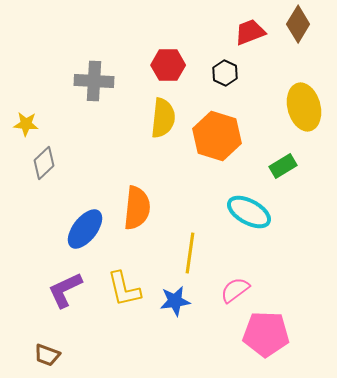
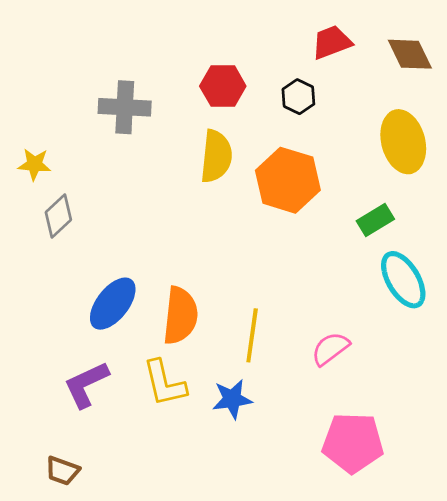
brown diamond: (298, 24) -> (410, 54), moved, turned -57
orange semicircle: (137, 208) -> (180, 315), moved
cyan ellipse: (249, 212) -> (403, 280), moved, turned 30
pink semicircle: (235, 290) -> (330, 349), moved

